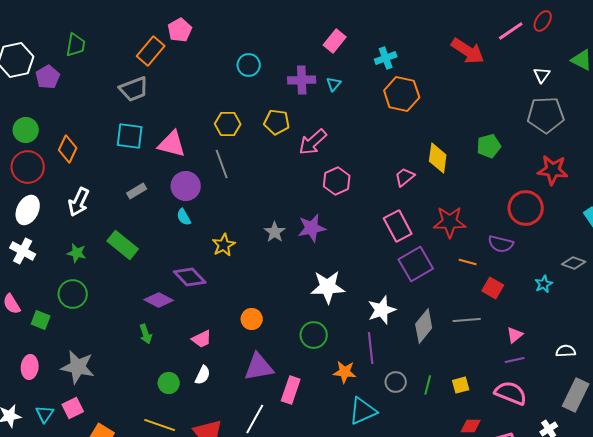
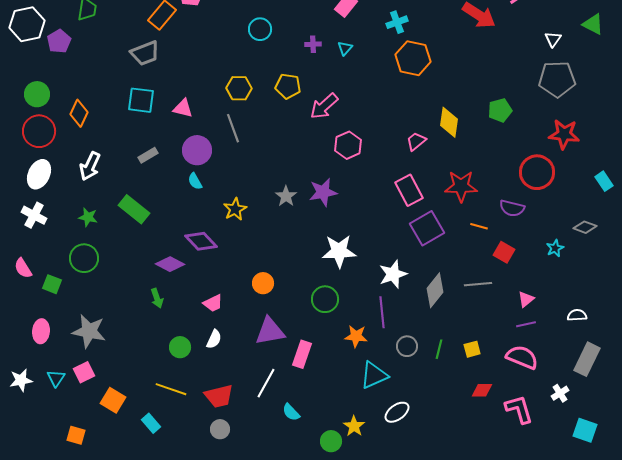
purple cross: (302, 80) -> (313, 44), size x0.6
pink triangle: (172, 144) -> (183, 108), size x0.7

